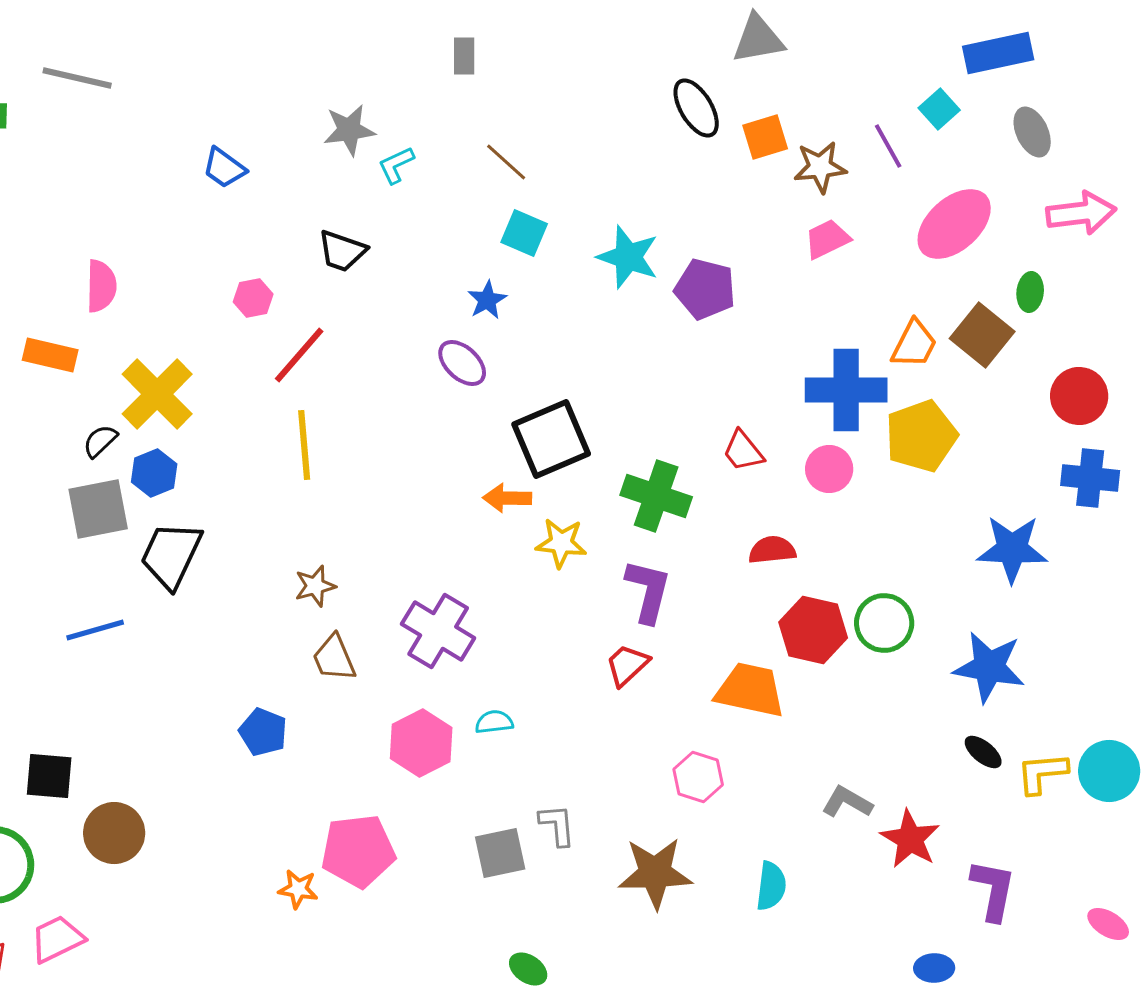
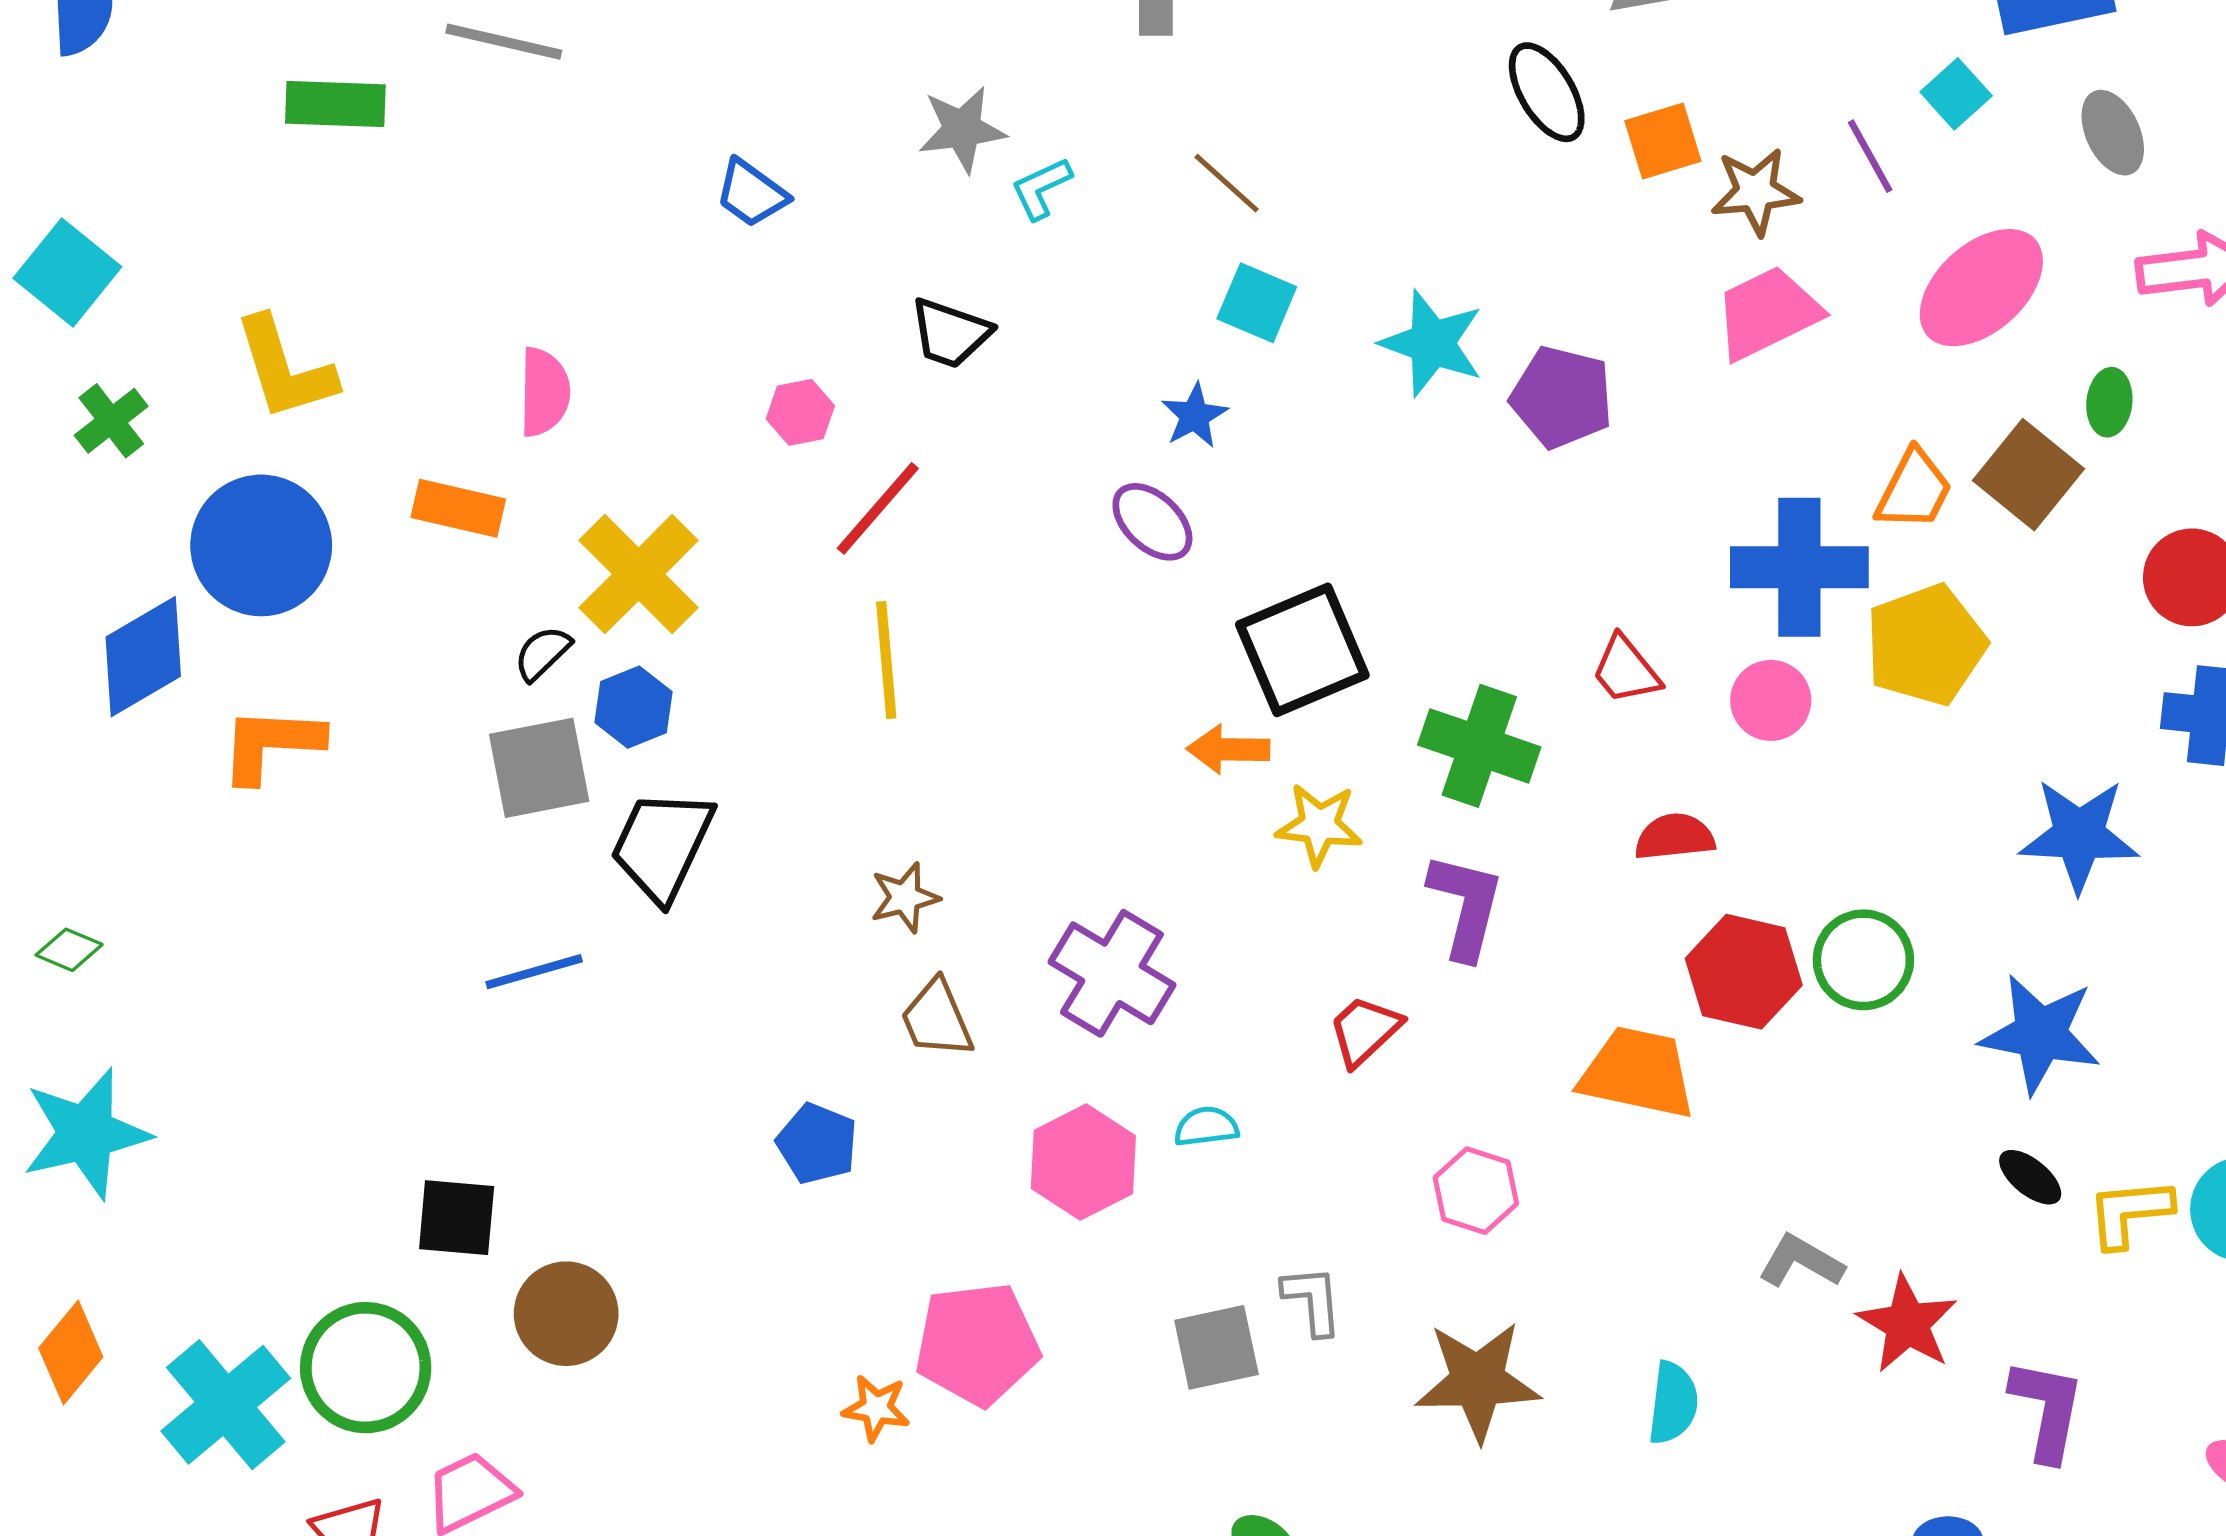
pink trapezoid: (827, 239) -> (1767, 313), size x1.4
red trapezoid: (627, 665) -> (1365, 1031), moved
pink hexagon: (698, 777) -> (1476, 1191), moved

